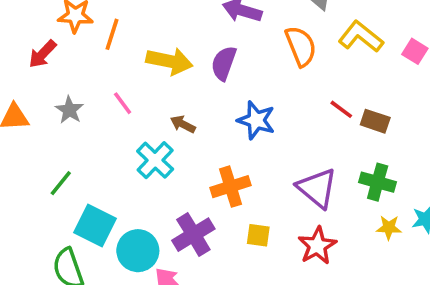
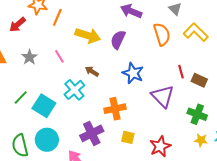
red line: (341, 109) -> (181, 72), turned 32
purple triangle: (317, 188) -> (163, 96), moved
cyan square: (95, 226) -> (44, 106), moved
cyan circle: (138, 251) -> (47, 140), moved

